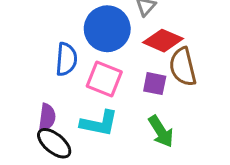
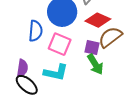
brown semicircle: (183, 67) -> (110, 37), turned 65
green arrow: (161, 131) -> (95, 64), moved

